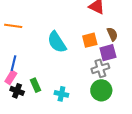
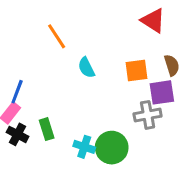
orange line: (13, 26) -> (57, 36), moved, turned 42
cyan semicircle: (57, 42) -> (86, 68), size x0.6
green circle: (101, 90) -> (112, 148), moved

